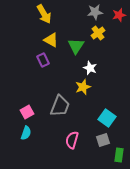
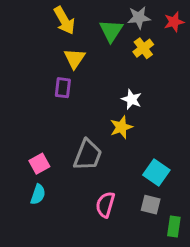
yellow triangle: (51, 40) -> (75, 58), turned 35
green triangle: (76, 46) -> (111, 31), moved
purple rectangle: (43, 60) -> (63, 88), turned 32
gray square: (103, 140) -> (151, 205), turned 32

